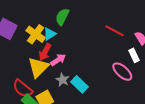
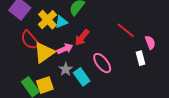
red arrow: (45, 52) -> (82, 37), moved
pink ellipse: (122, 72) -> (102, 63), moved
red semicircle: (23, 89) -> (30, 40), moved

